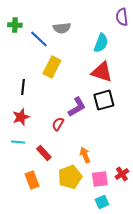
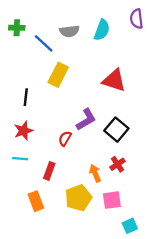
cyan semicircle: (101, 43) -> (102, 30), moved
black square: (104, 100) -> (116, 130), moved, turned -35
red rectangle: (44, 153) -> (49, 171), turned 63
red cross: (122, 174) -> (117, 164), moved
cyan square: (102, 202) -> (130, 226), moved

